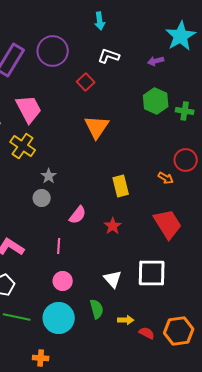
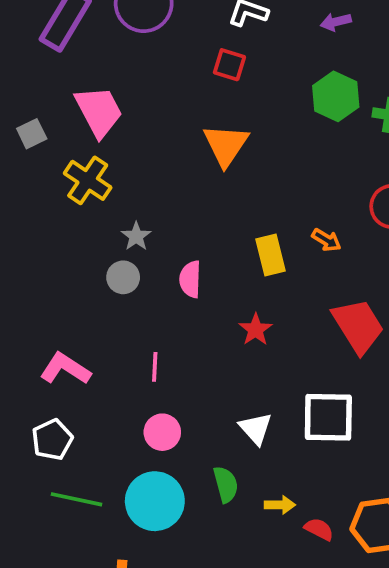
red square: (86, 82) -> (229, 65), moved, turned -30
orange arrow: (166, 178) -> (326, 240), moved
pink semicircle: (78, 215) -> (190, 279), moved, turned 144

